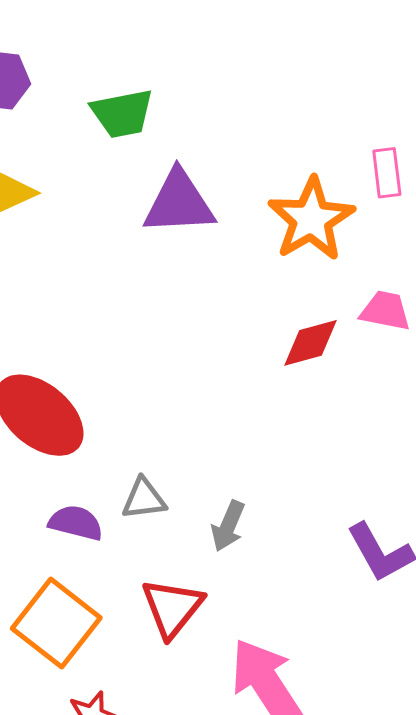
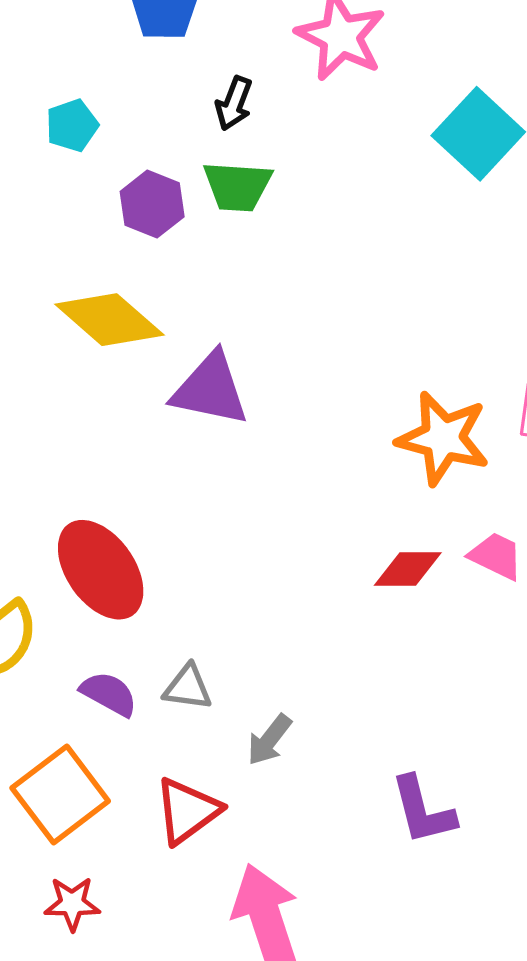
green trapezoid: (122, 113) -> (237, 186), moved
purple triangle: (179, 203) -> (210, 389), moved
orange star: (311, 219) -> (443, 438), turned 30

